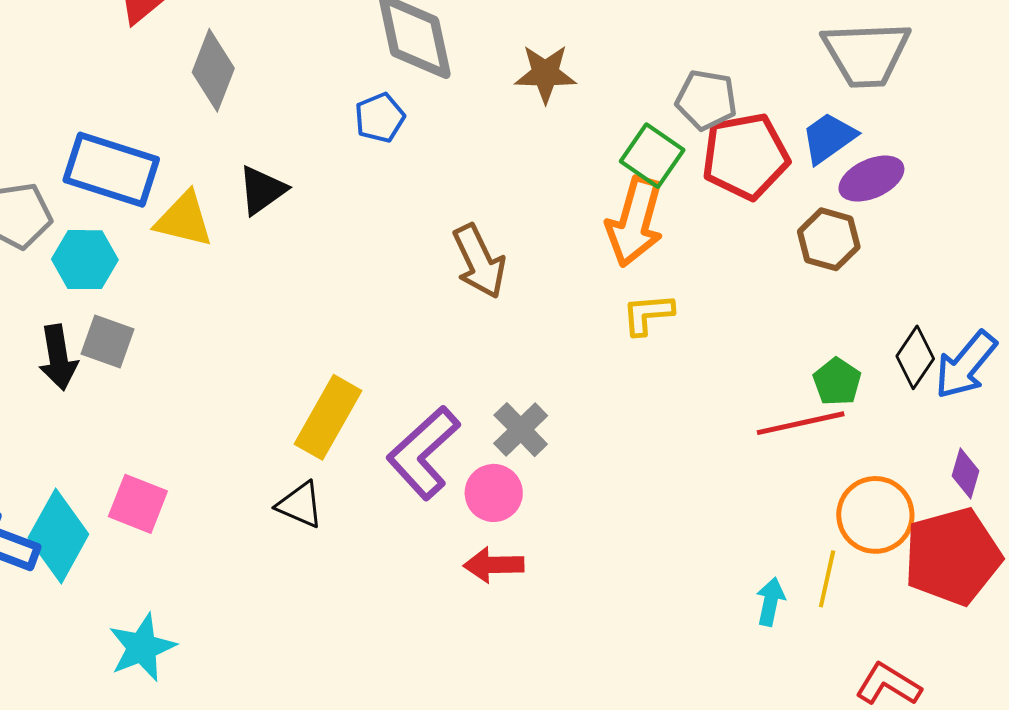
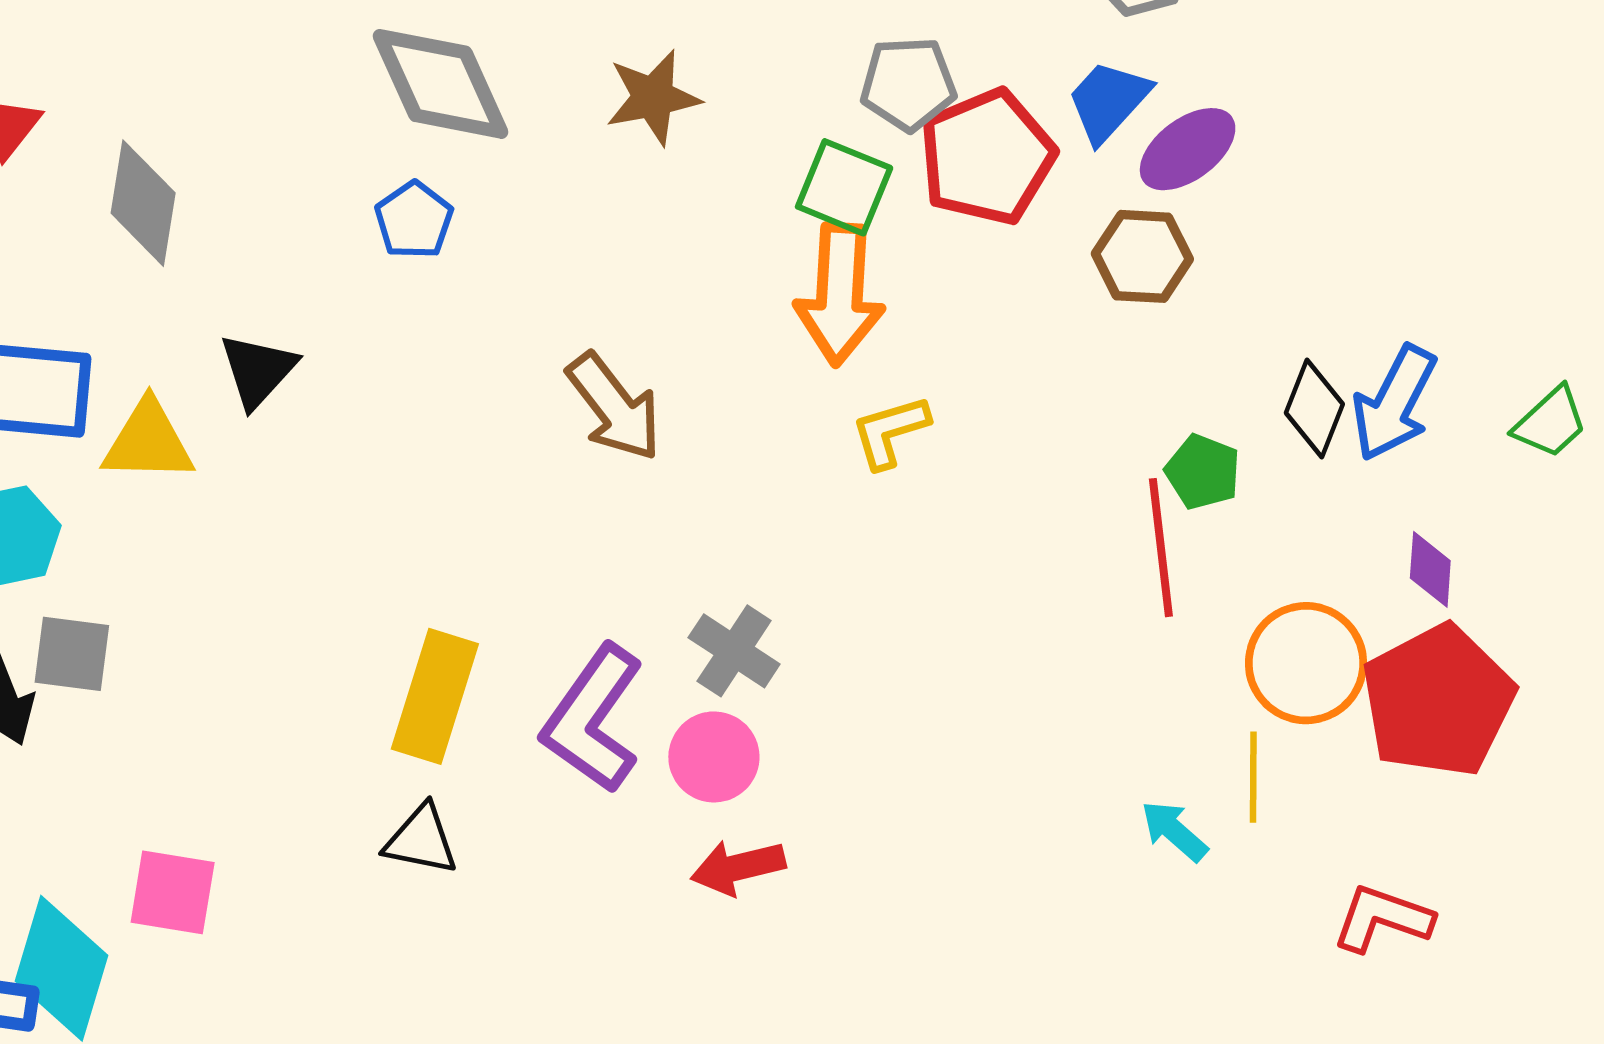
red line: (801, 423) -> (1161, 548), turned -72
cyan arrow: (770, 602) -> (1174, 831), turned -48

